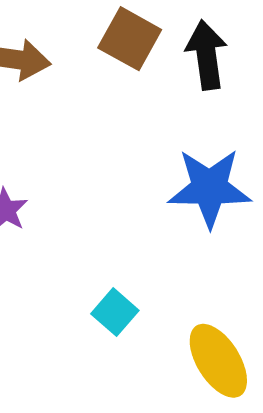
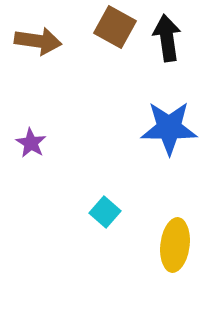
yellow ellipse: (218, 361) -> (175, 245), turned 39

